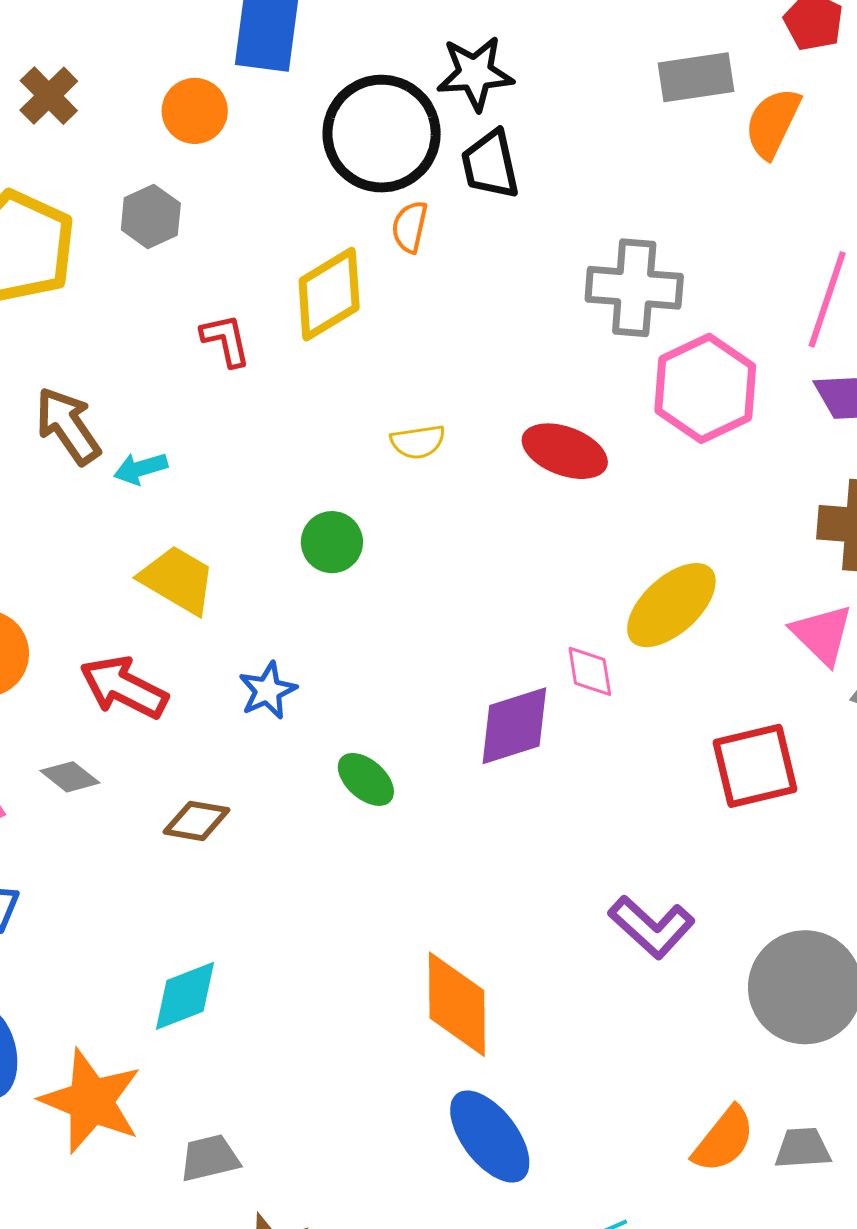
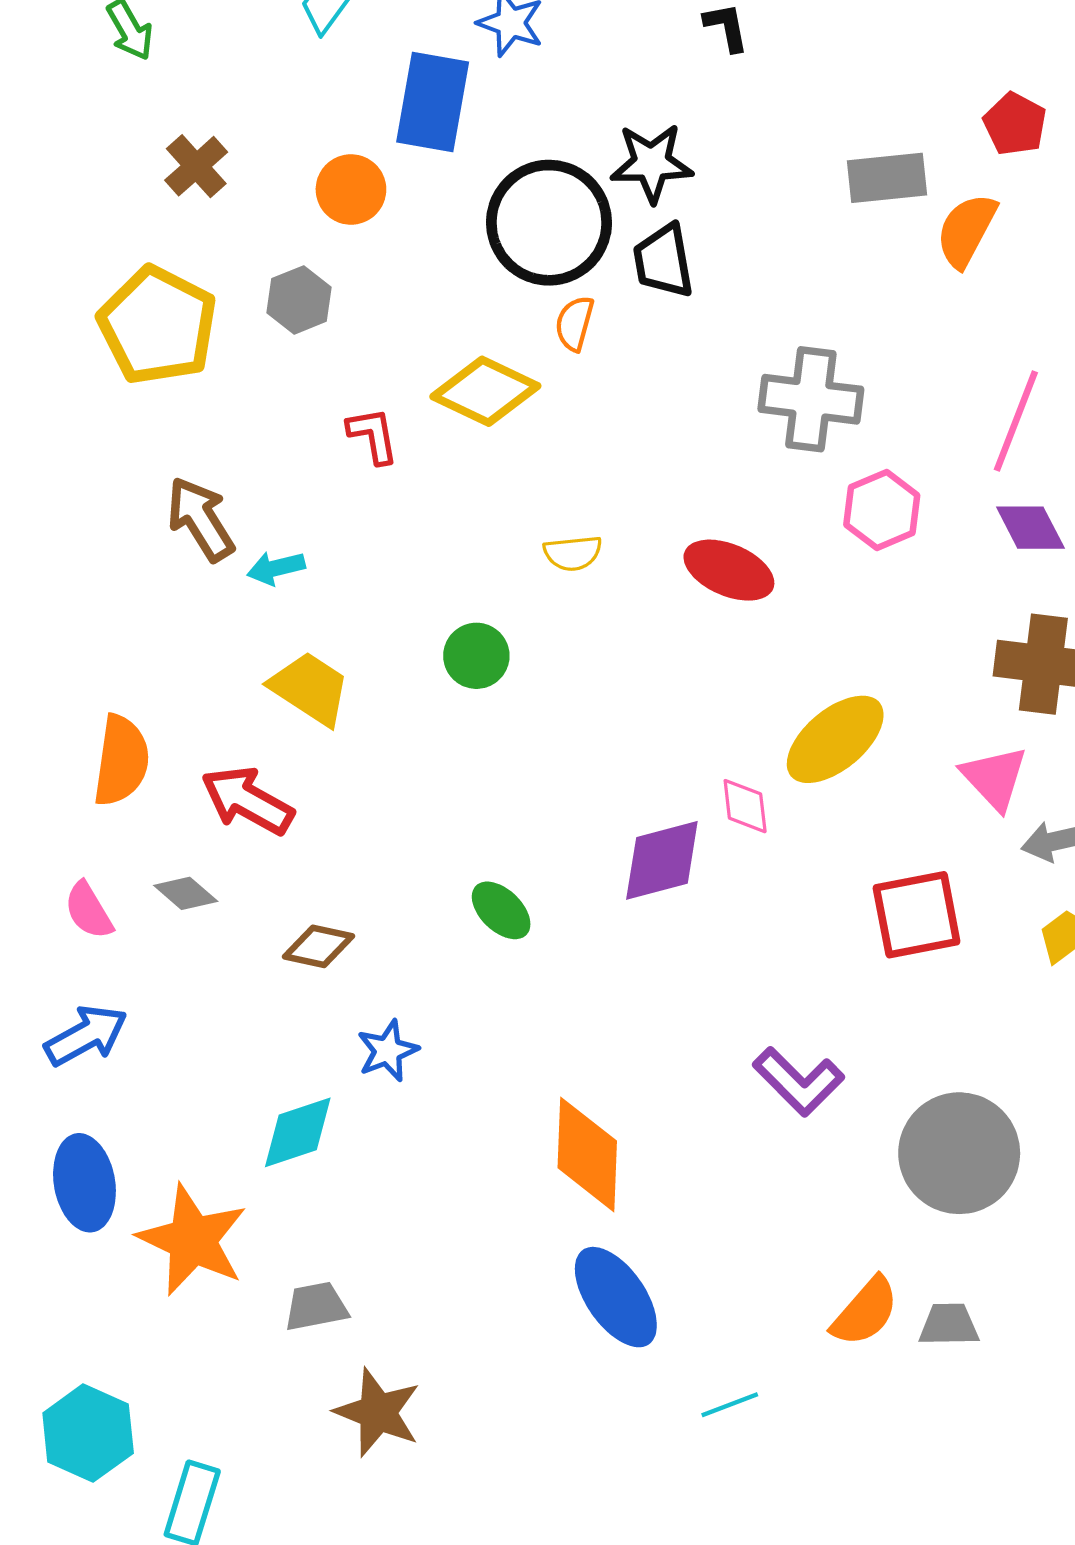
yellow diamond: (329, 294) -> (485, 391), turned 54
pink hexagon: (705, 388) -> (882, 510), size x0.7
blue star: (268, 691) -> (388, 1051), moved

